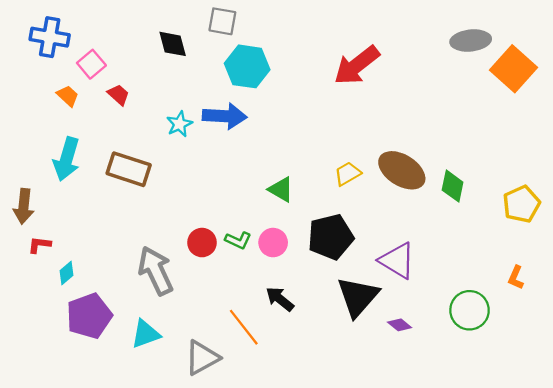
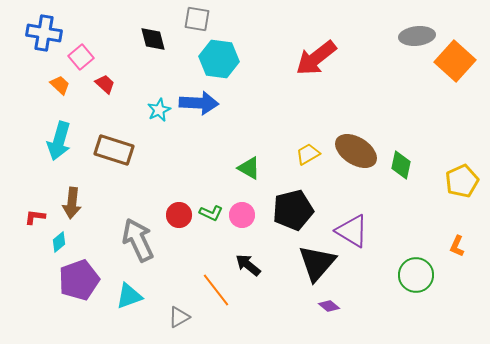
brown arrow: (24, 206) -> (72, 203), moved
purple diamond: (400, 325) -> (329, 306), moved
gray triangle: (202, 358) -> (179, 317), size x0.7

